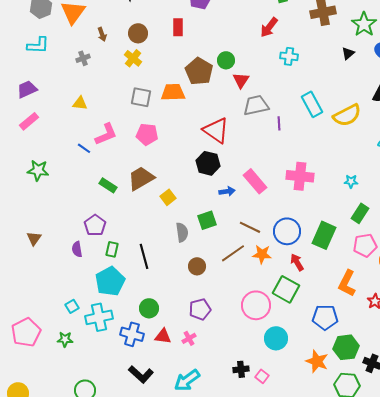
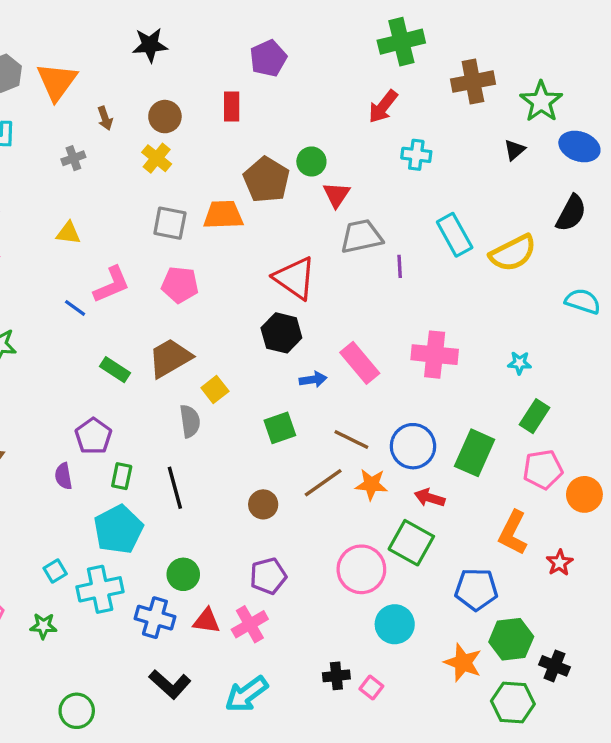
gray semicircle: (182, 232) -> (190, 421), moved
red arrow: (297, 262) -> (430, 498), turned -42
pink cross: (189, 338) -> (250, 624), size x1.5

